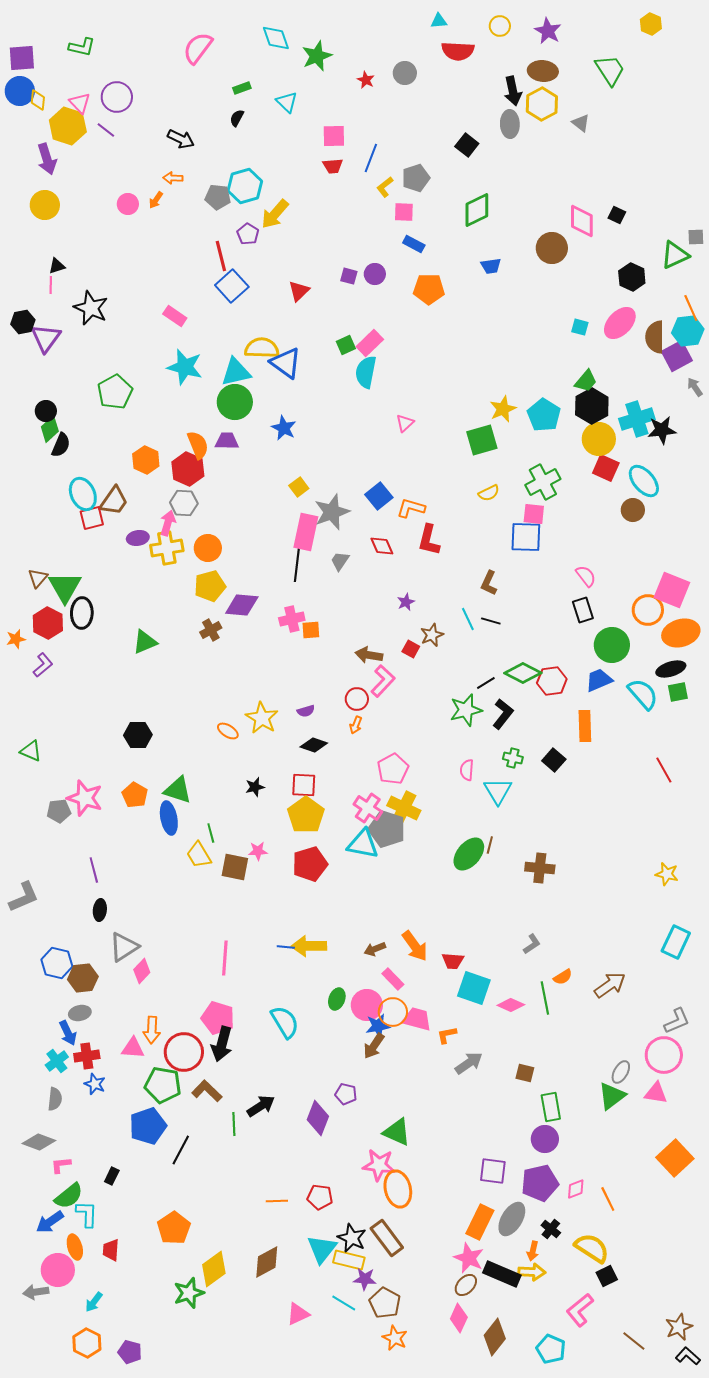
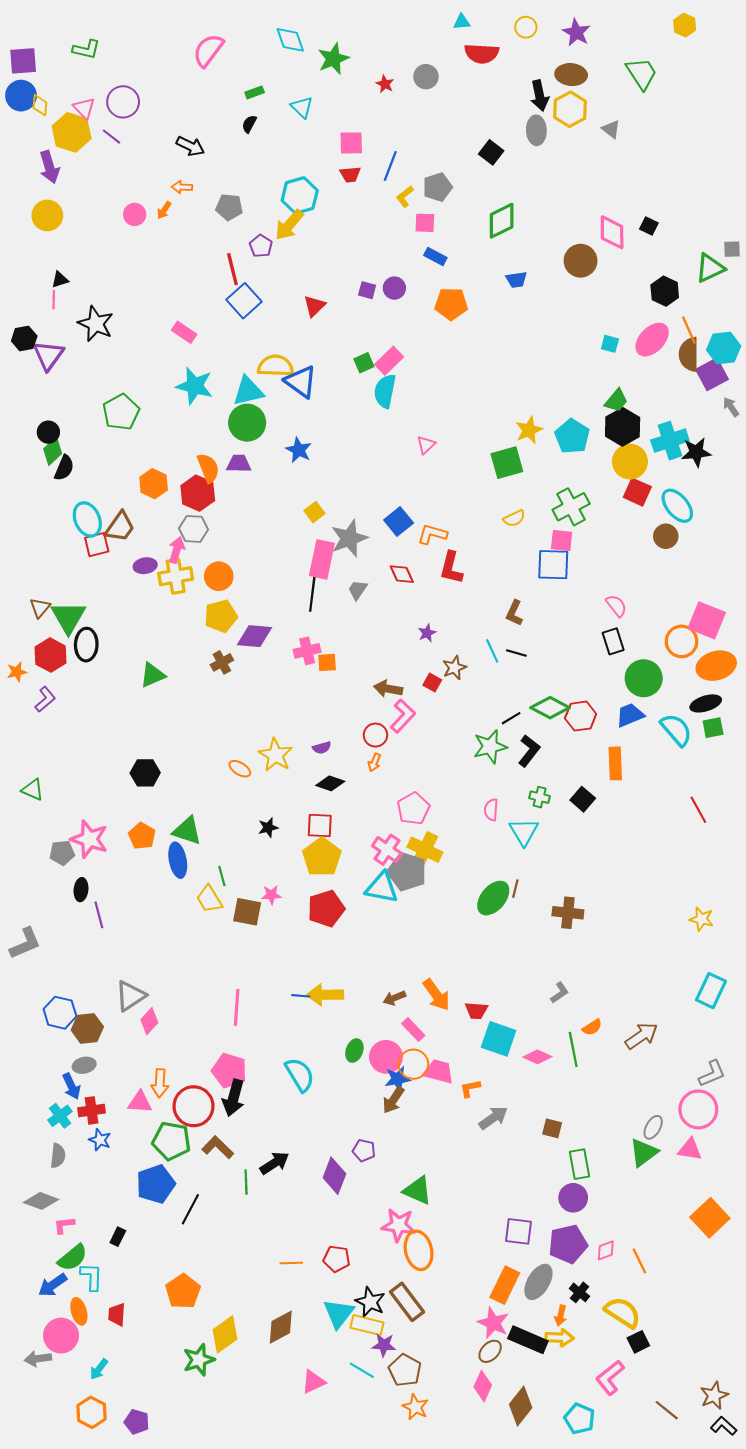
cyan hexagon: (245, 186) -> (300, 195), moved
orange line: (691, 308) -> (689, 330), moved
black ellipse: (100, 910) -> (81, 890), moved

